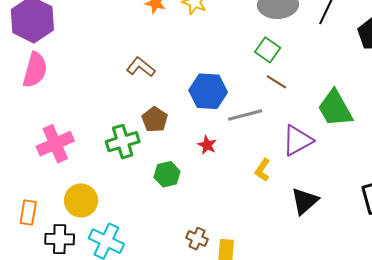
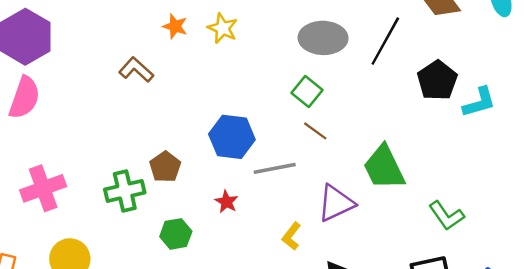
brown L-shape: (141, 67) -> (136, 70), moved

